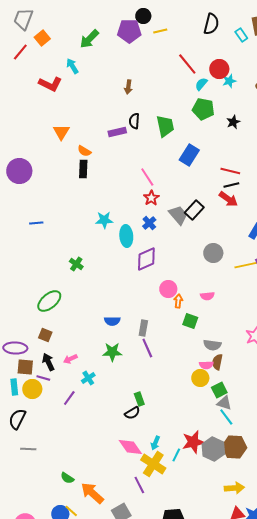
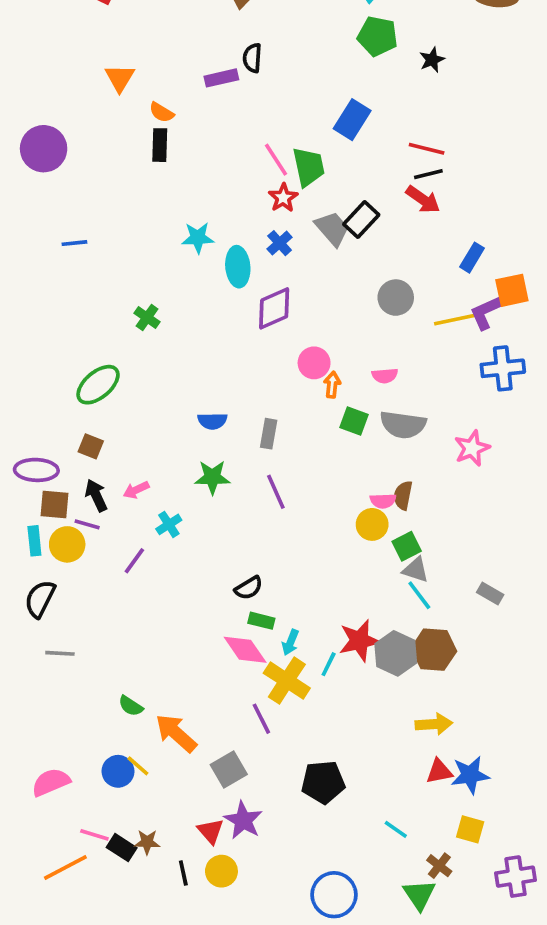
green trapezoid: (165, 126) -> (309, 167), moved
gray semicircle: (212, 345) -> (403, 425), moved, size x1.4
purple line: (147, 348) -> (276, 492), moved
green rectangle: (139, 399) -> (261, 621), moved, turned -56

